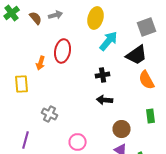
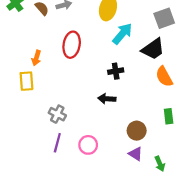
orange arrow: (41, 63) -> (36, 58), moved
black arrow: (105, 100) -> (107, 99), moved
purple line: (26, 140) -> (57, 143), moved

